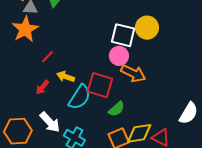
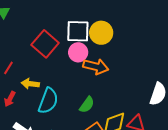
yellow circle: (147, 28) -> (101, 33), moved
red square: (100, 85) -> (45, 44), moved, turned 36

